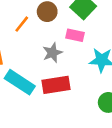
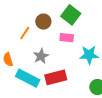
gray star: (52, 53) -> (41, 56), moved

